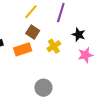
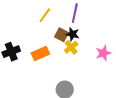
brown square: (33, 32) -> (62, 35), moved
black star: (79, 35) -> (73, 34), moved

